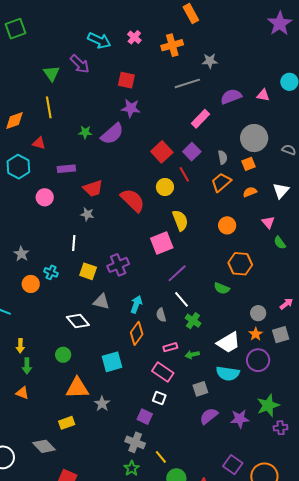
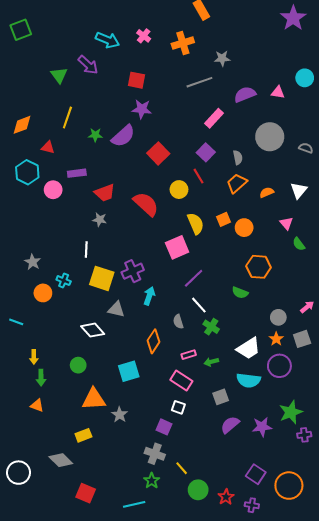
yellow line: (49, 107) -> (67, 117), moved, turned 30
red square: (162, 152) -> (158, 153), moved
orange square: (249, 164) -> (223, 219), moved
pink circle: (45, 197) -> (53, 190), moved
yellow square: (88, 271) -> (102, 278), size x1.4
cyan arrow: (136, 304) -> (149, 296), moved

